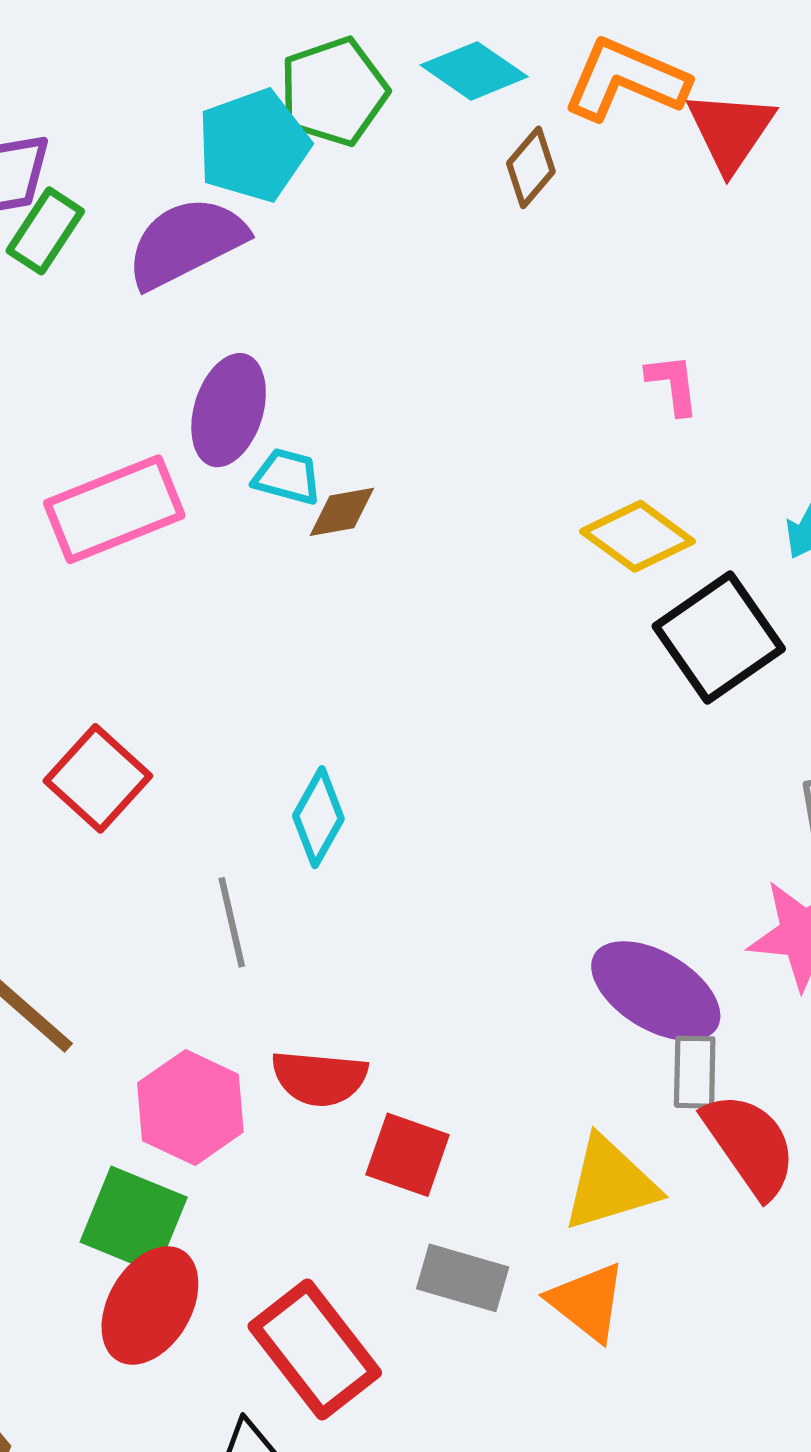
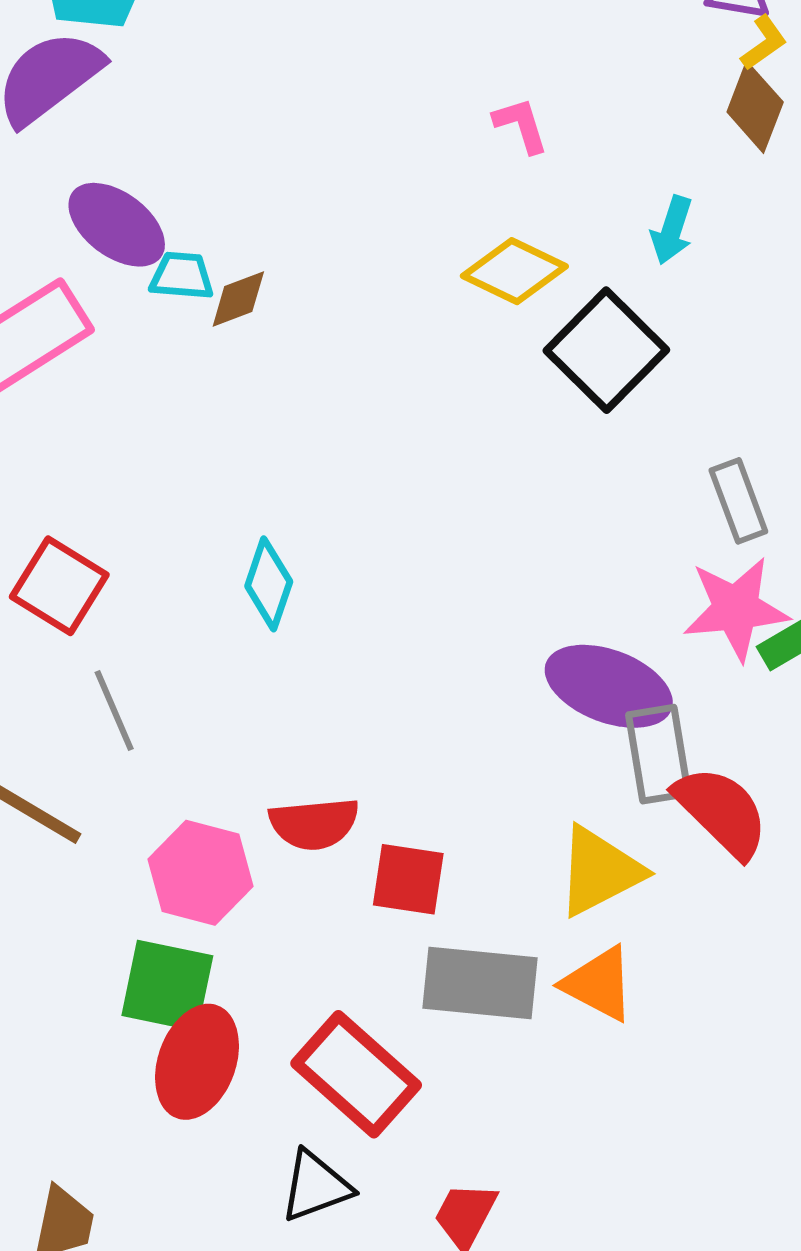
purple ellipse: (229, 410) -> (117, 225), turned -60
gray line: (232, 922) -> (114, 711), moved
gray rectangle: (695, 1072) -> (658, 754), size x1.4
gray rectangle: (463, 1278) -> (480, 983), size x1.4

